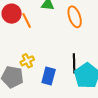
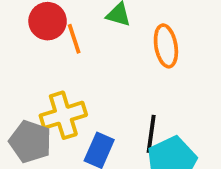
yellow cross: (27, 61) -> (63, 115), size x1.6

